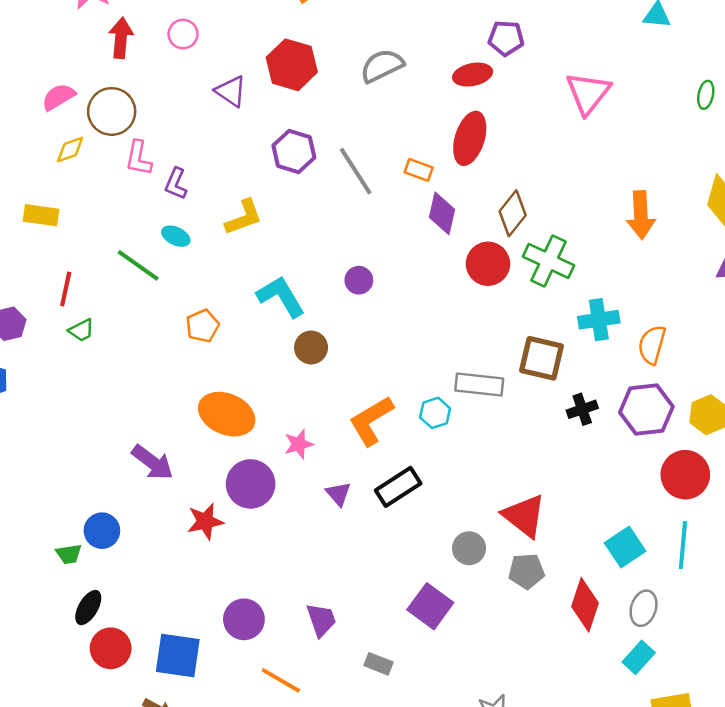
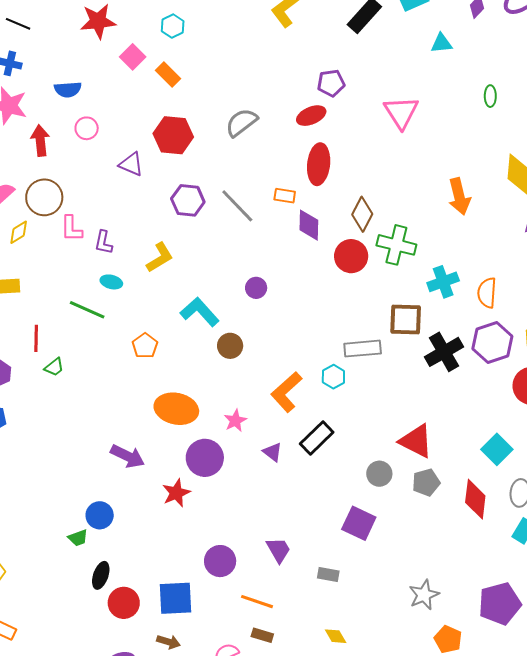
black cross: (582, 409) -> (444, 352), size x1.6

